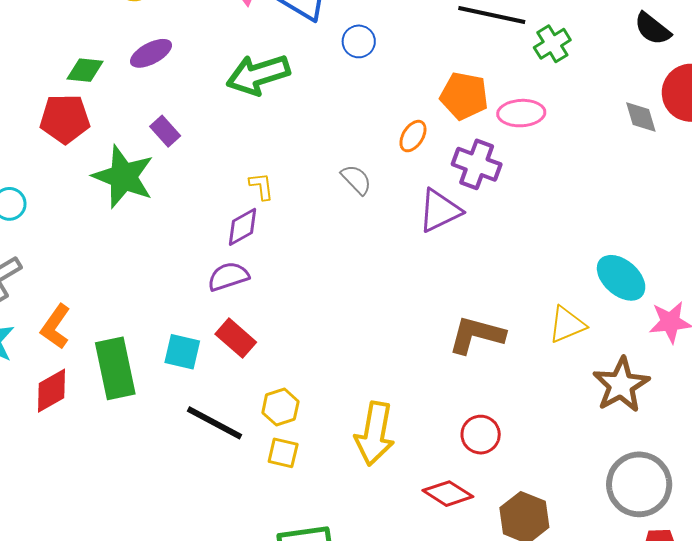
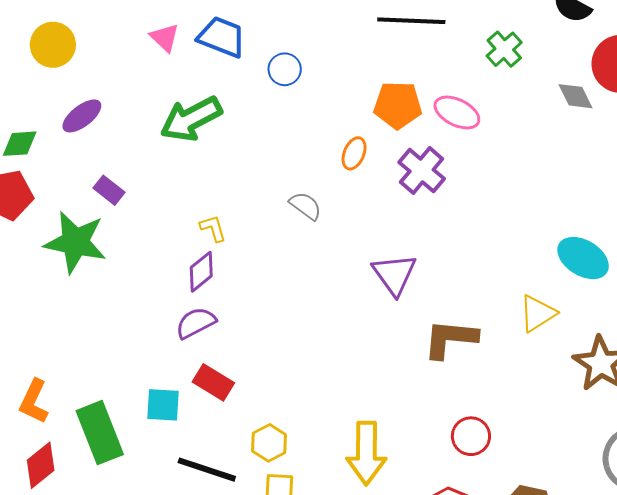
green cross: (552, 44) -> (504, 49), moved
pink ellipse: (521, 113) -> (457, 112), turned 39
purple cross: (477, 164) -> (422, 171), turned 30
purple triangle: (440, 211) -> (394, 274), moved, turned -30

